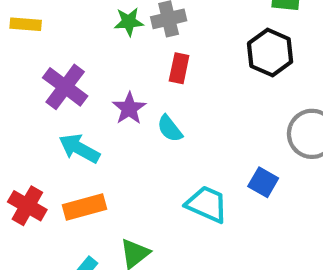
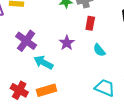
purple cross: (65, 87) -> (26, 41), moved
cyan semicircle: (170, 129) -> (99, 50), moved

